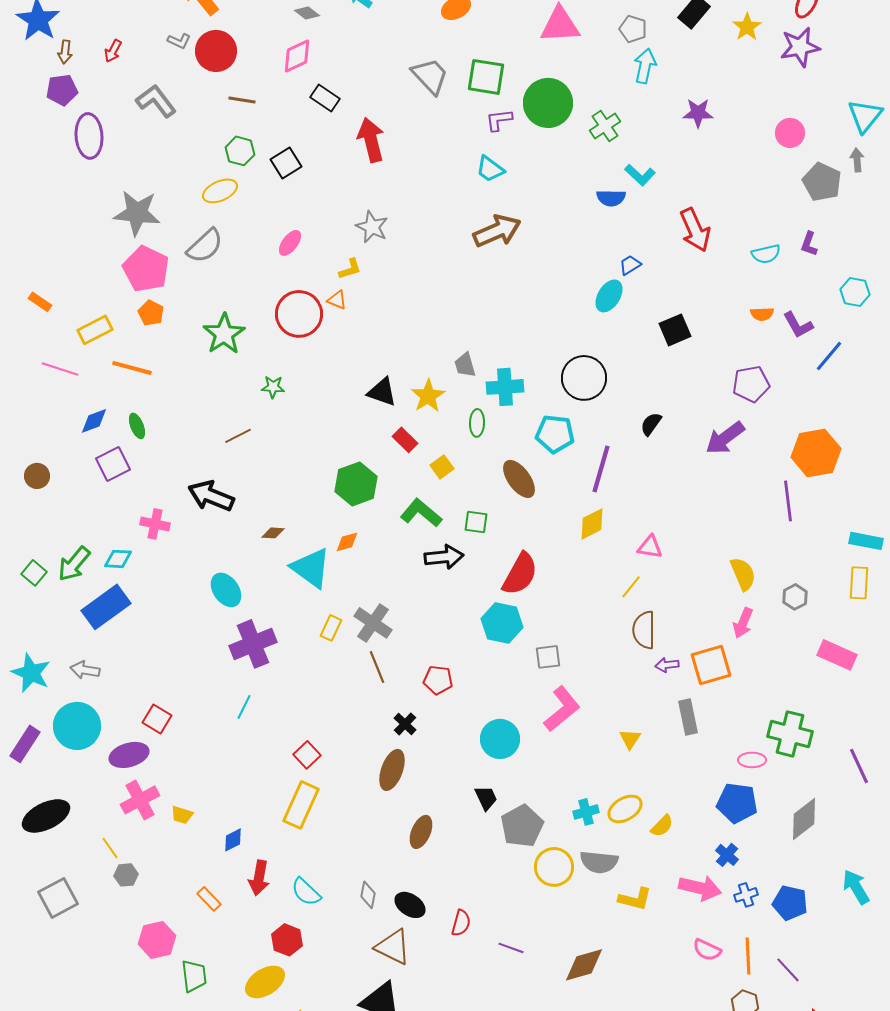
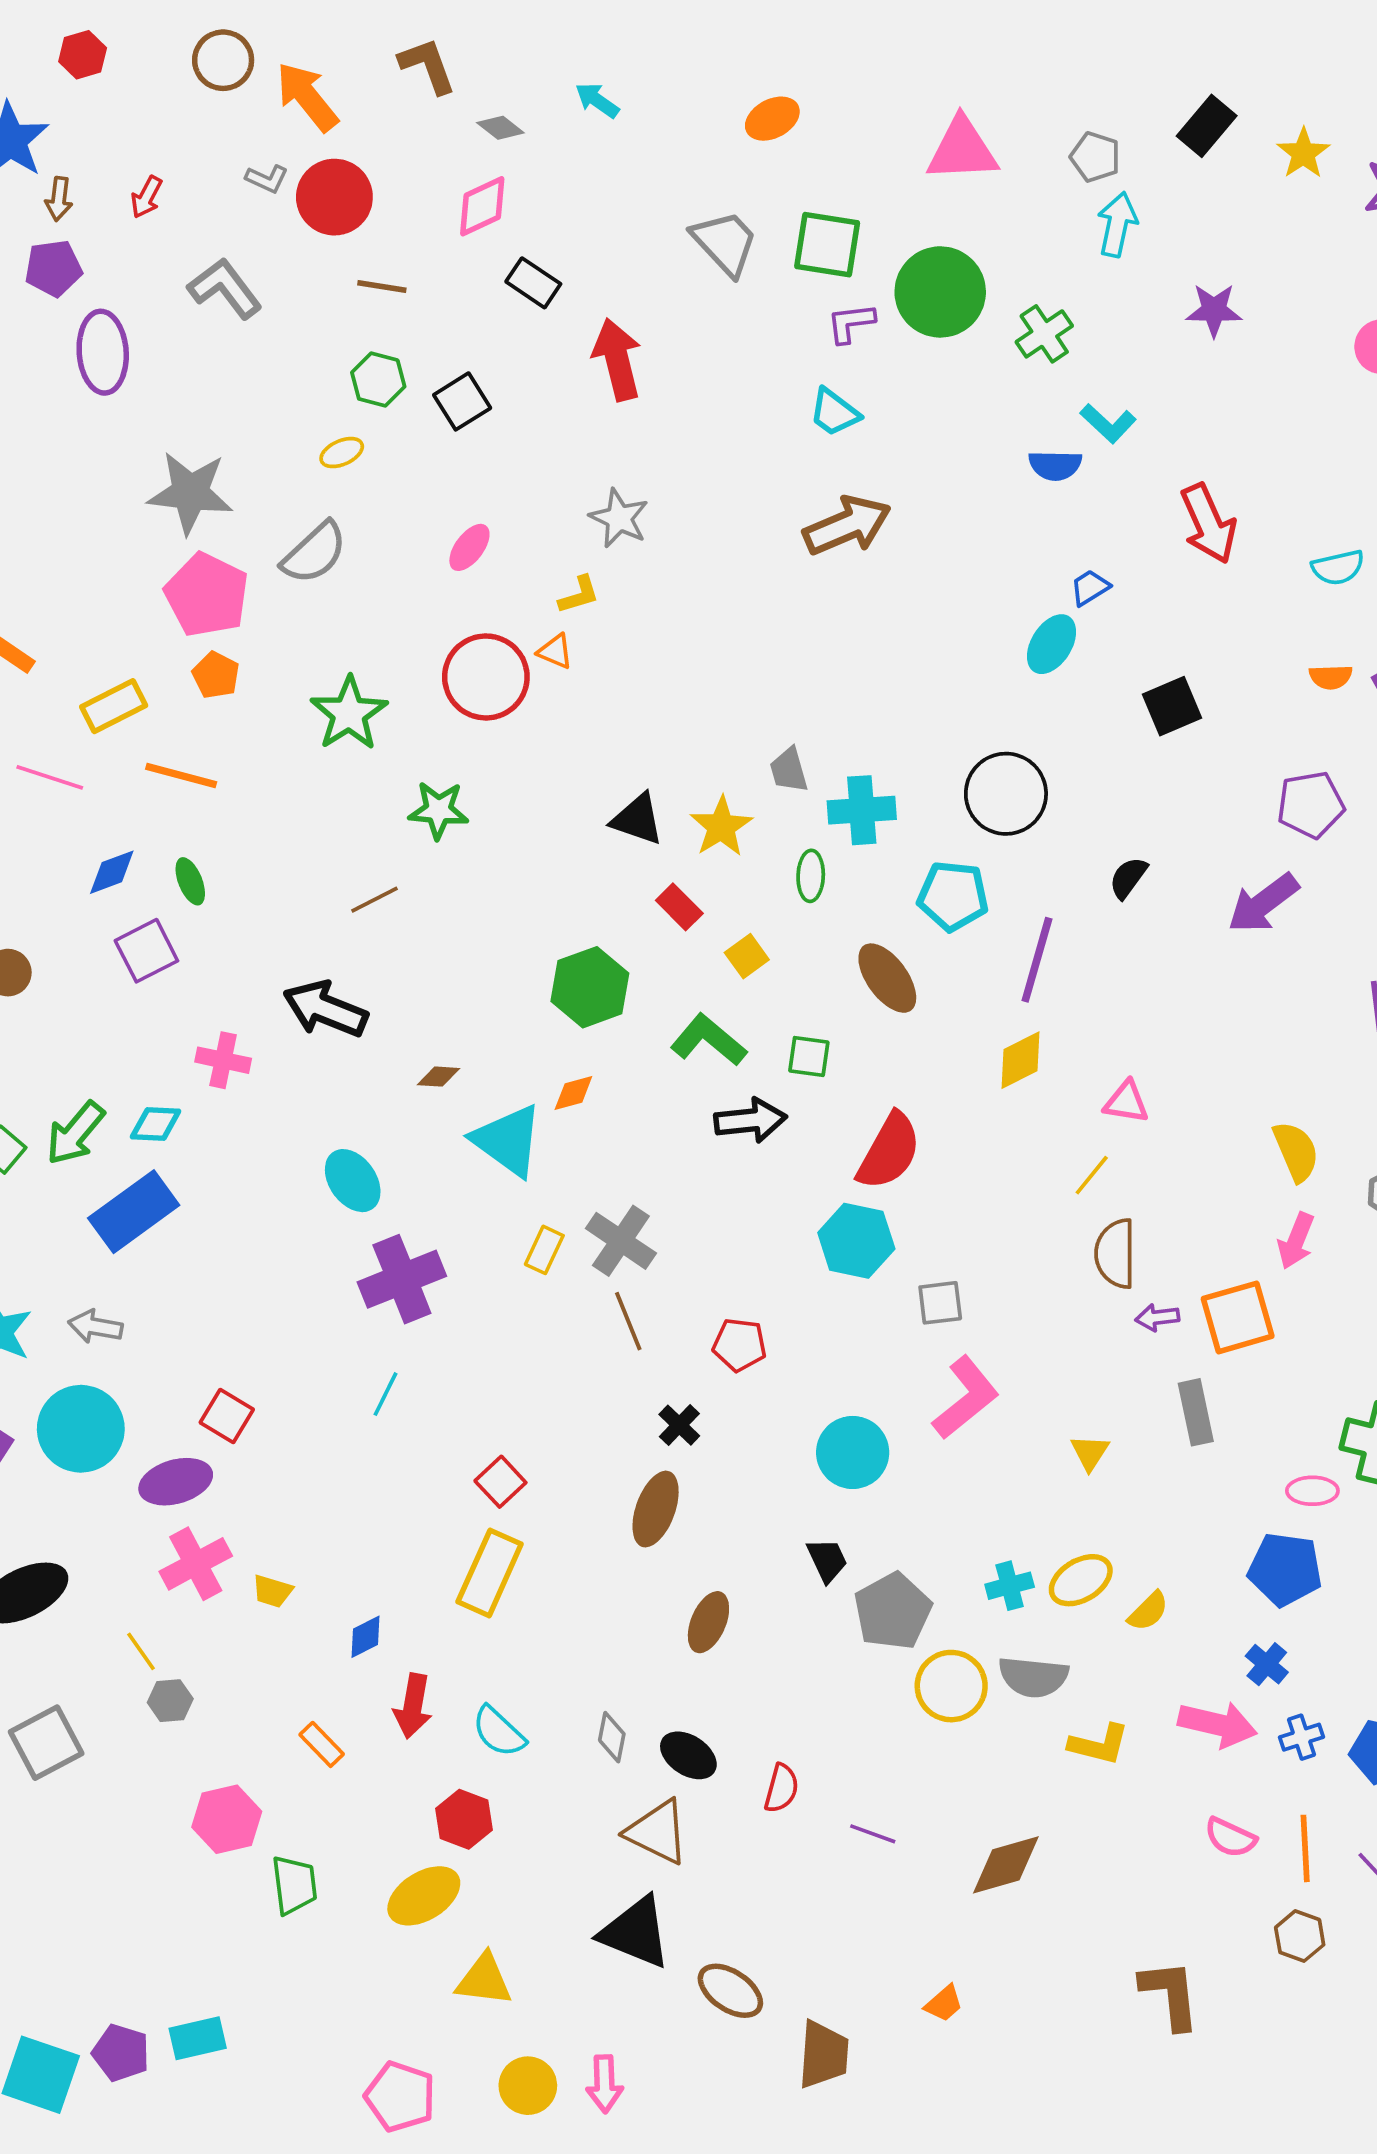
yellow ellipse: (220, 191) -> (342, 453), size x0.7
green star: (273, 387) -> (438, 810), size x1.4

